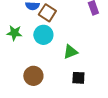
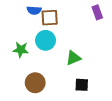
brown square: (47, 13) -> (50, 18), turned -36
green star: (14, 33) -> (21, 50), moved

